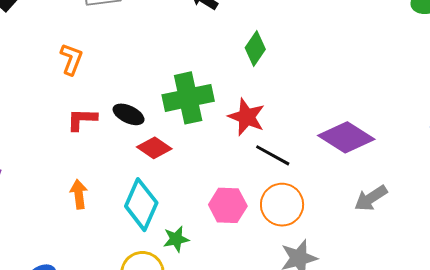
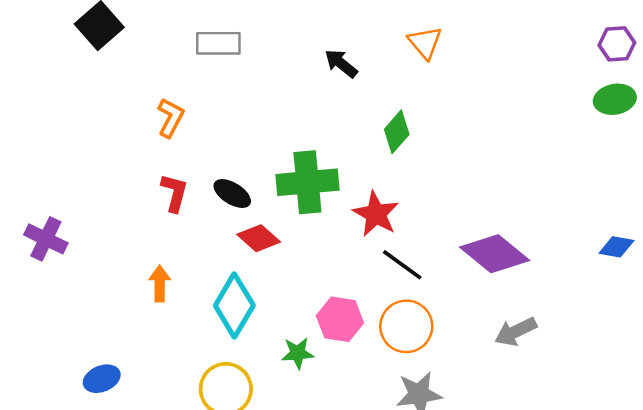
red L-shape: (82, 119) -> (174, 193), turned 96
green star: (176, 239) -> (298, 353), moved

